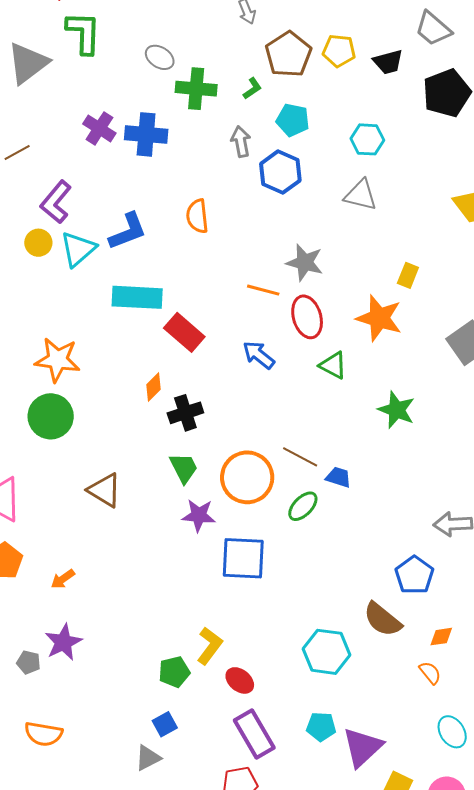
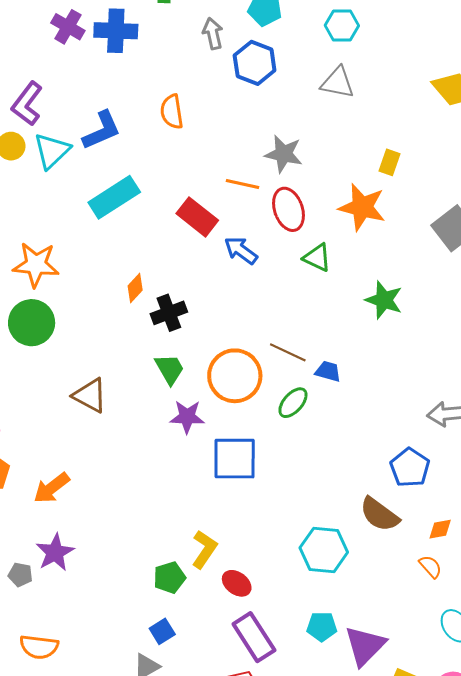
cyan rectangle: (137, 297) -> (114, 197), turned -33
red rectangle: (184, 332) -> (197, 217), moved
orange arrow: (63, 579) -> (51, 488), size x1.5

